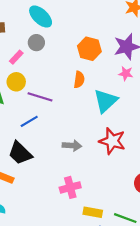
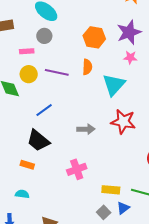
pink rectangle: (16, 57) -> (27, 51), turned 48
purple line: (40, 97) -> (57, 72), moved
pink cross: (70, 187) -> (77, 169), moved

